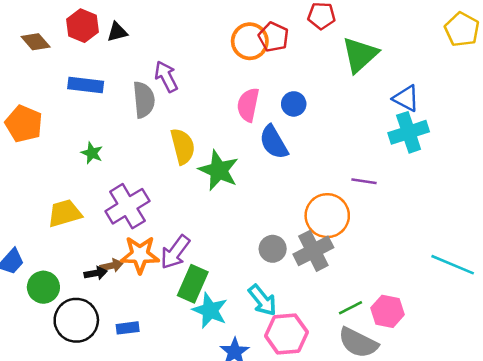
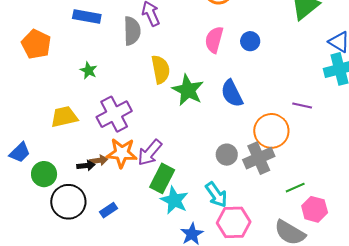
blue semicircle: (274, 142) -> (232, 93), moved
green line: (350, 308) -> (295, 188), moved
blue rectangle: (128, 328) -> (109, 210), turned -30

